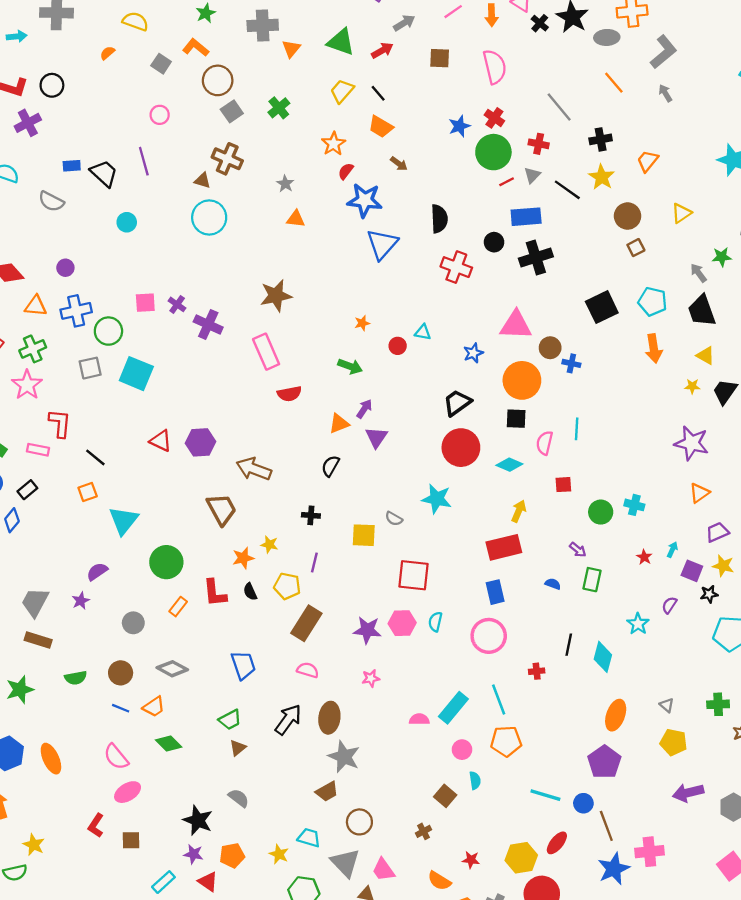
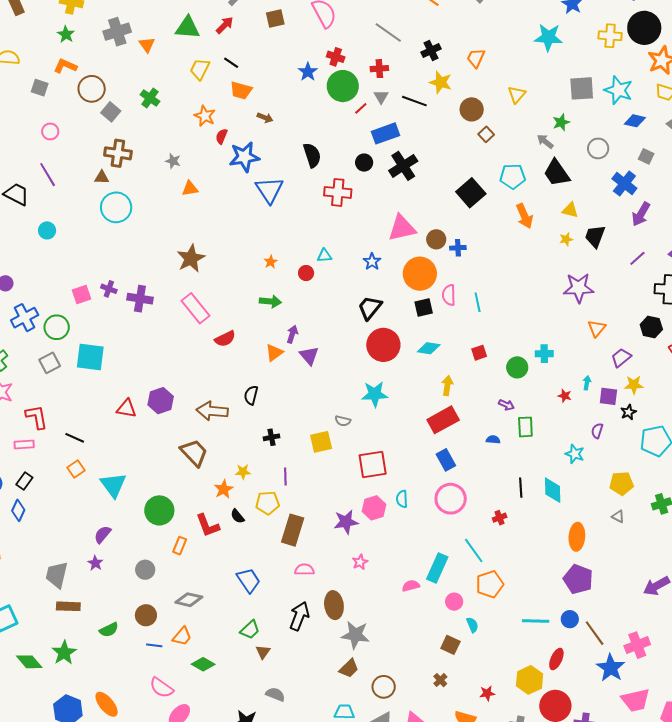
pink semicircle: (545, 443) -> (449, 295), moved
black semicircle: (330, 466) -> (251, 395), moved
yellow pentagon: (673, 742) -> (621, 483), moved

